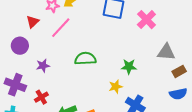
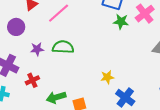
green semicircle: (85, 59) -> (63, 47), moved
green star: (129, 67) -> (121, 22), moved

